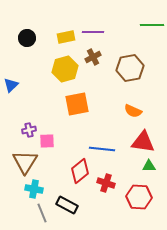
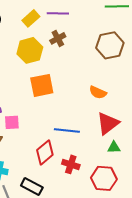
yellow rectangle: (66, 37) -> (31, 18), turned -30
brown hexagon: (130, 68) -> (110, 45), moved
red triangle: (143, 142) -> (108, 123), turned -45

